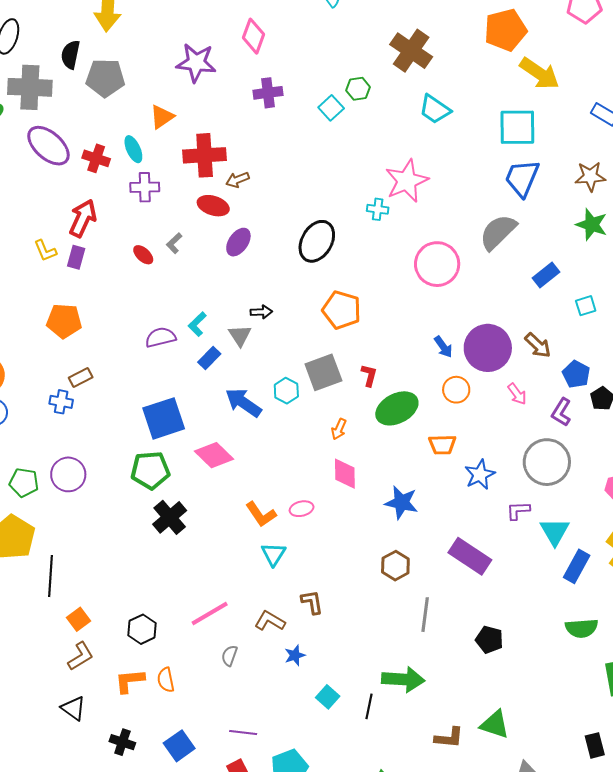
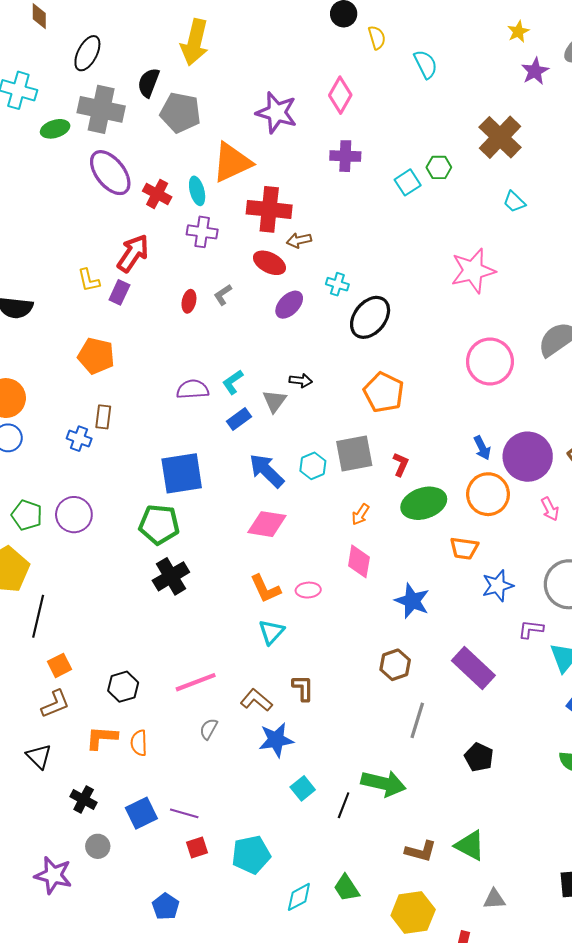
cyan trapezoid: (435, 109) -> (514, 202), size x0.7
orange triangle: (162, 117) -> (232, 162), size x1.6
cyan cross: (378, 209) -> (337, 284), moved
red ellipse: (143, 255) -> (189, 301), turned 50
brown rectangle: (81, 377) -> (103, 417), turned -65
orange circle: (456, 390) -> (488, 494), size x1.5
pink diamond: (214, 455) -> (267, 524), moved, turned -45
blue star: (295, 655) -> (276, 740), size x1.6
purple line: (243, 733) -> (184, 813), moved

